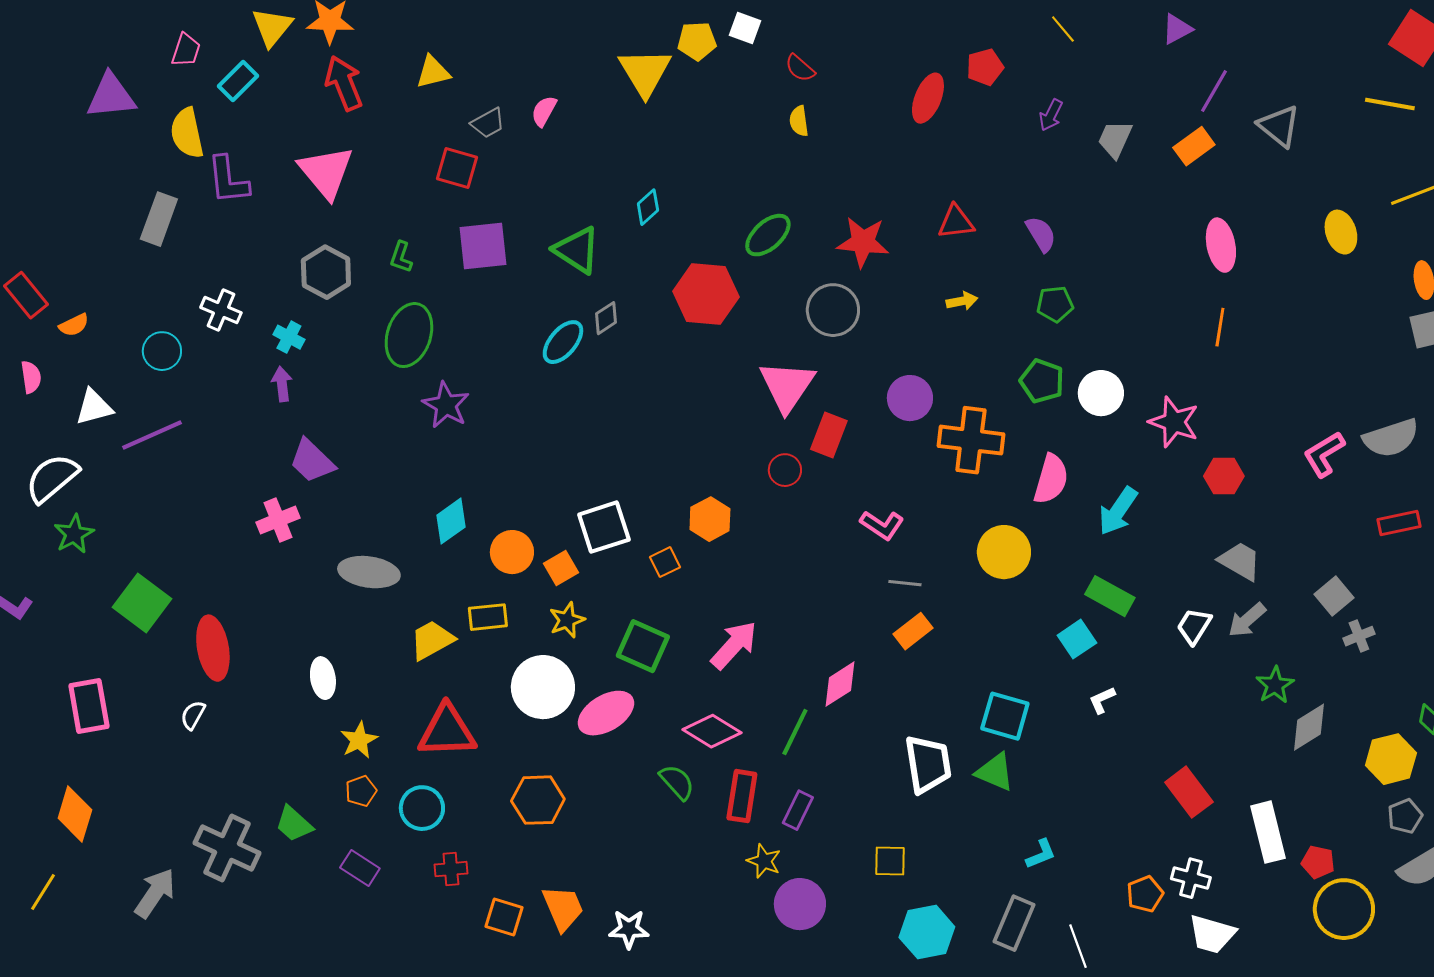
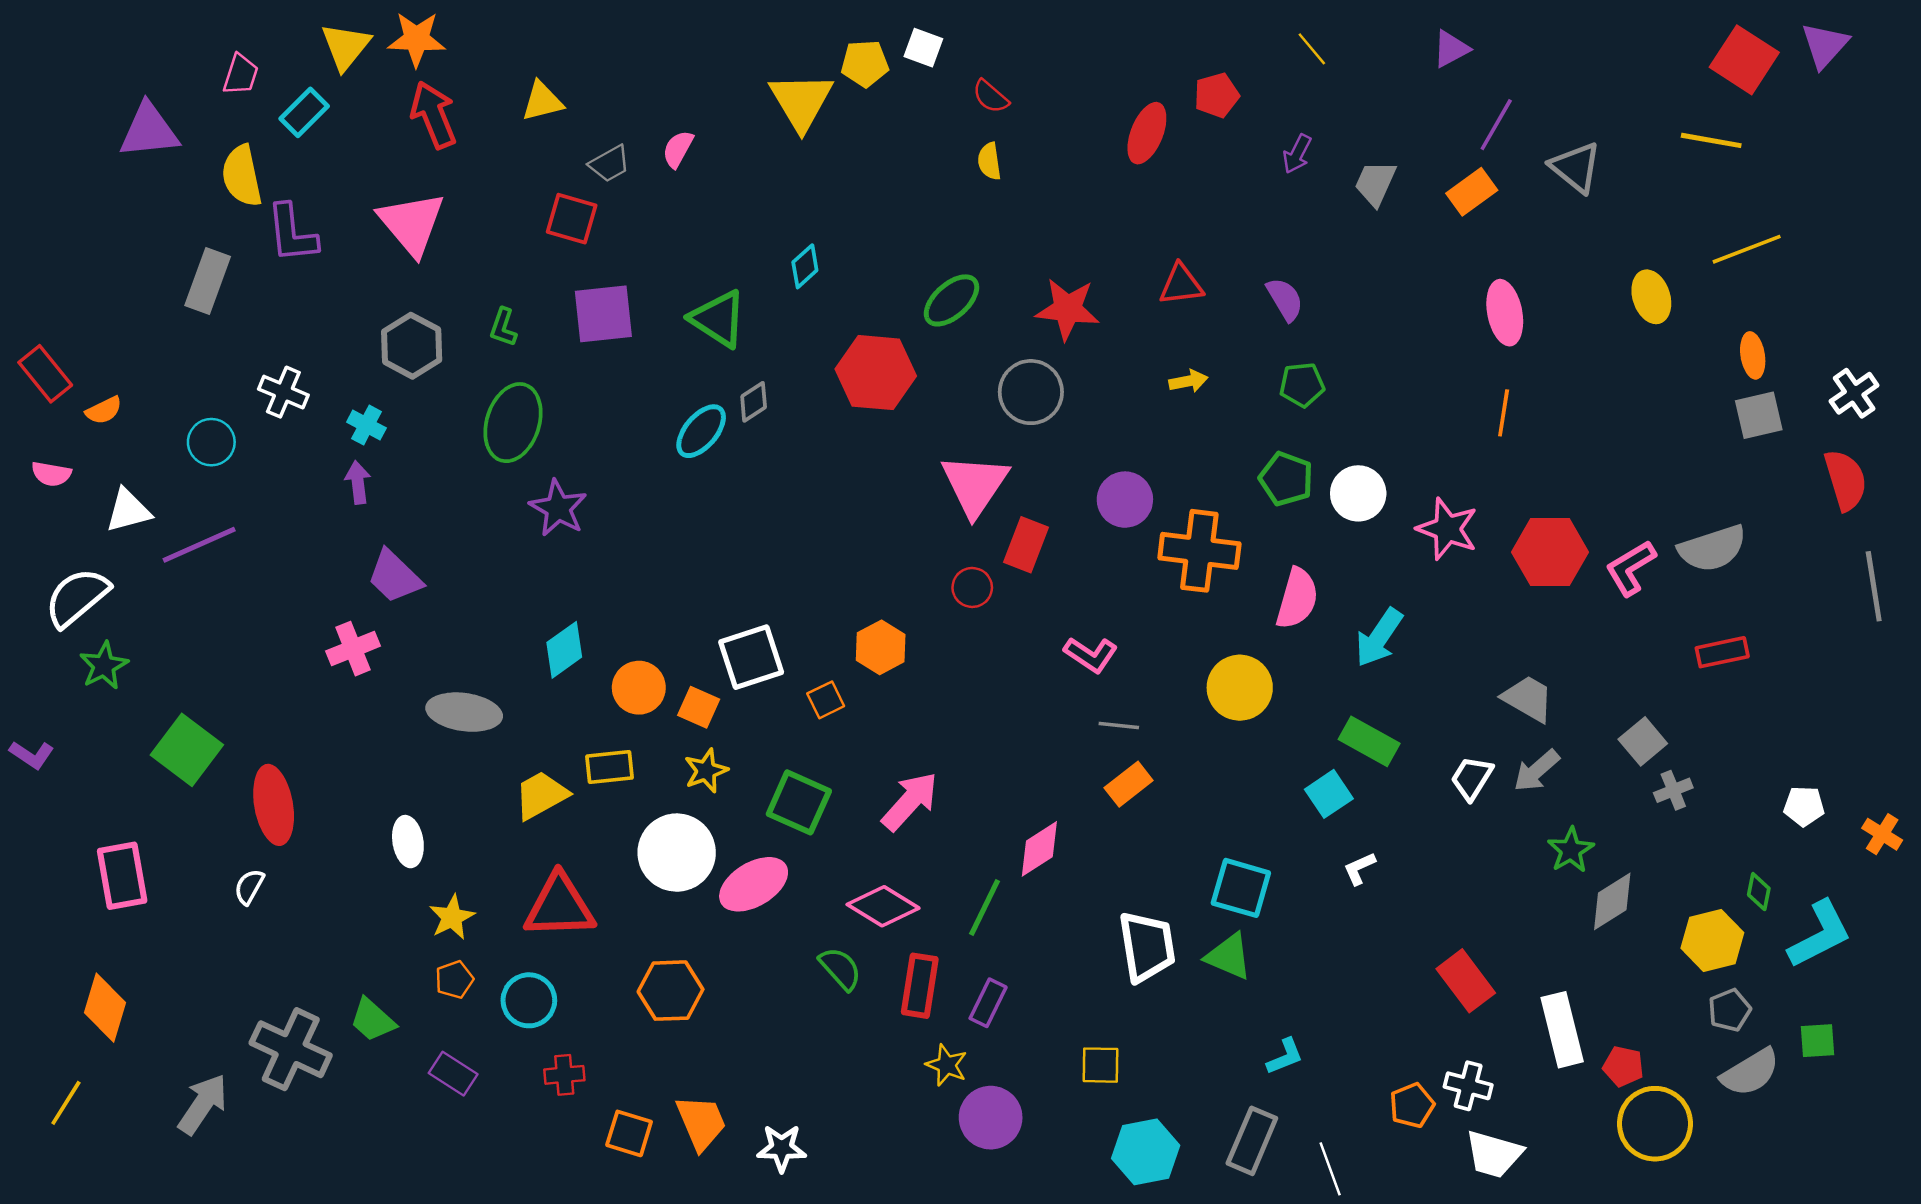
pink semicircle: (31, 377) -> (51, 474), turned 108
red hexagon: (1224, 476) -> (1550, 552), moved, size x1.5
orange square: (561, 568) -> (699, 707), turned -36

